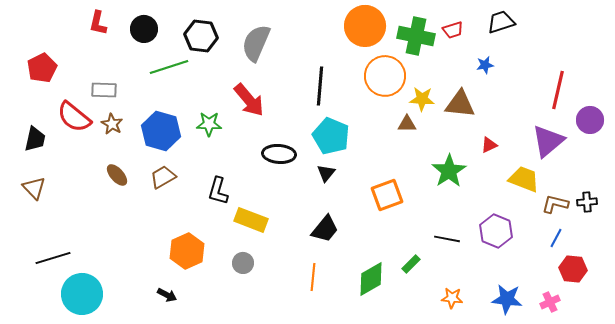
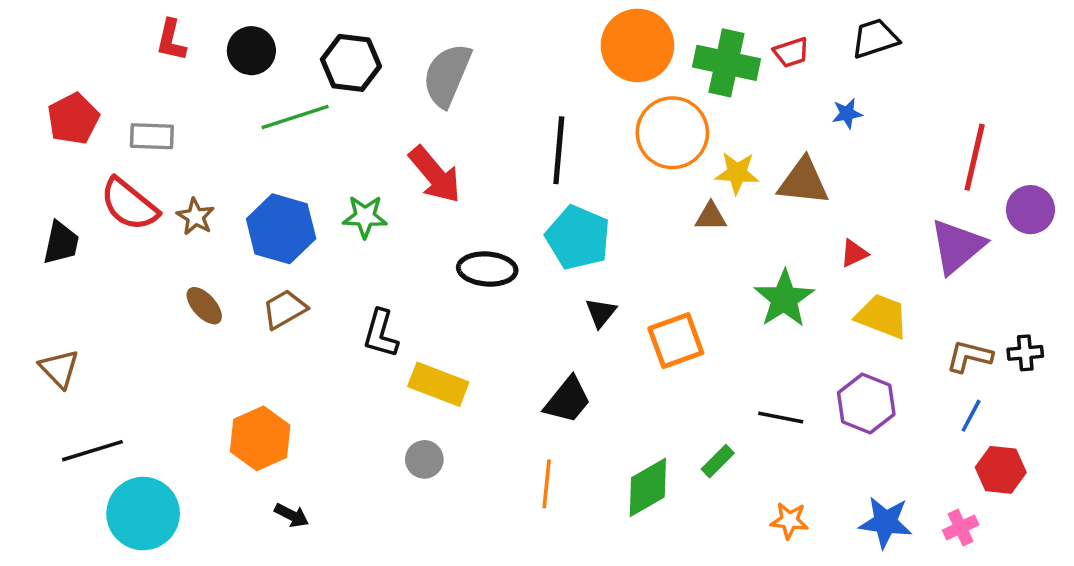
gray rectangle: (104, 90) -> (152, 136), moved
black triangle: (326, 173) -> (601, 313), moved
yellow trapezoid: (524, 179) -> (882, 316), moved
brown triangle: (34, 188) -> (59, 369), moved
orange hexagon: (187, 251) -> (260, 438), moved

